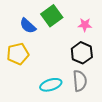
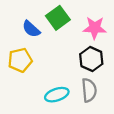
pink star: (85, 25) -> (95, 28), size x1.5

